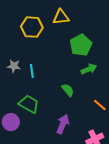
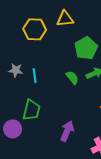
green semicircle: (68, 90) -> (72, 78), moved
green trapezoid: (29, 104) -> (31, 110), turned 75

